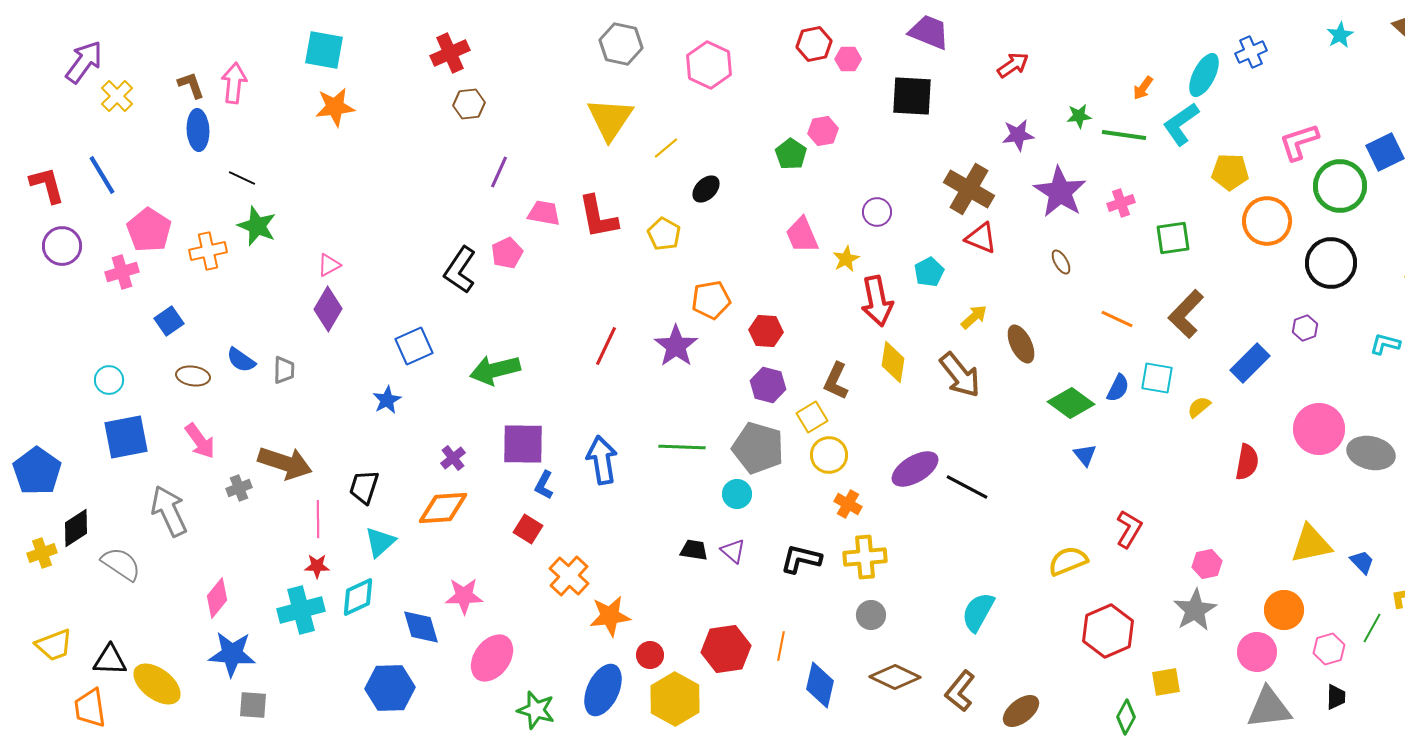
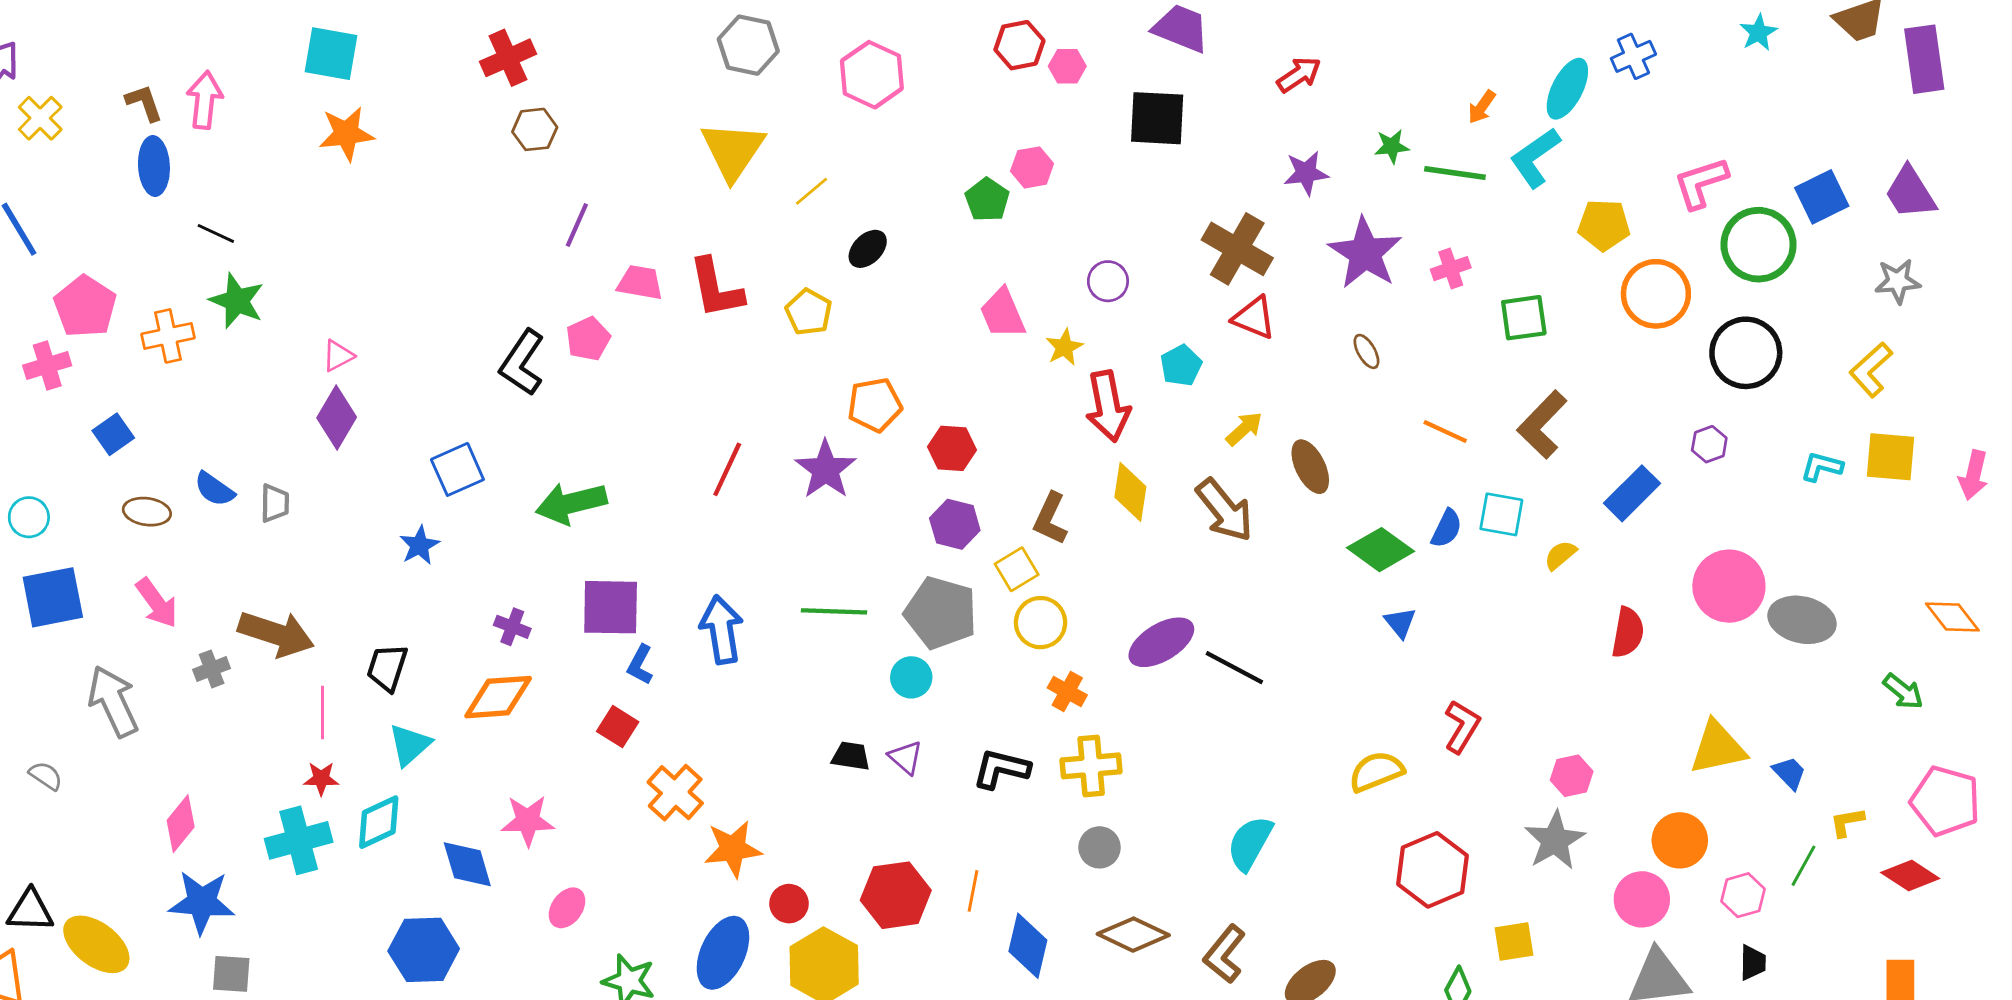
purple cross: (453, 458) -> (512, 627), turned -30
gray semicircle: (121, 564) -> (46, 776), size x0.6
pink ellipse: (492, 658) -> (567, 908), size x0.6

